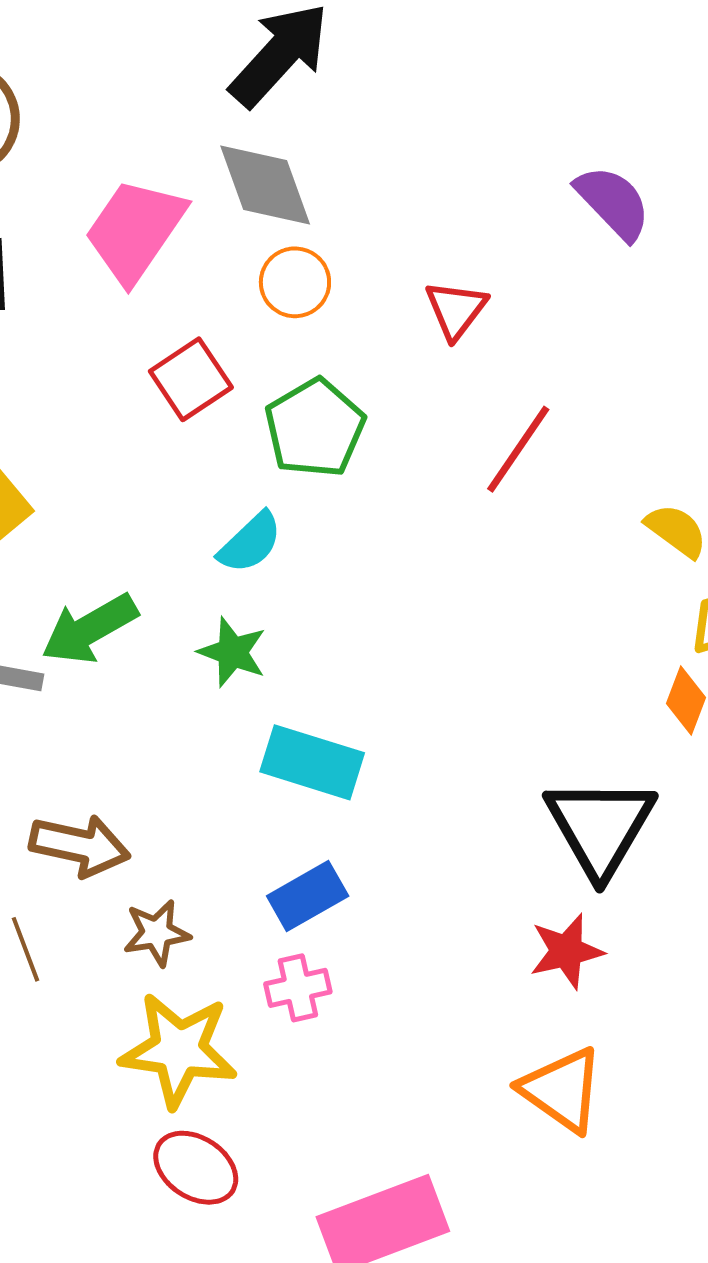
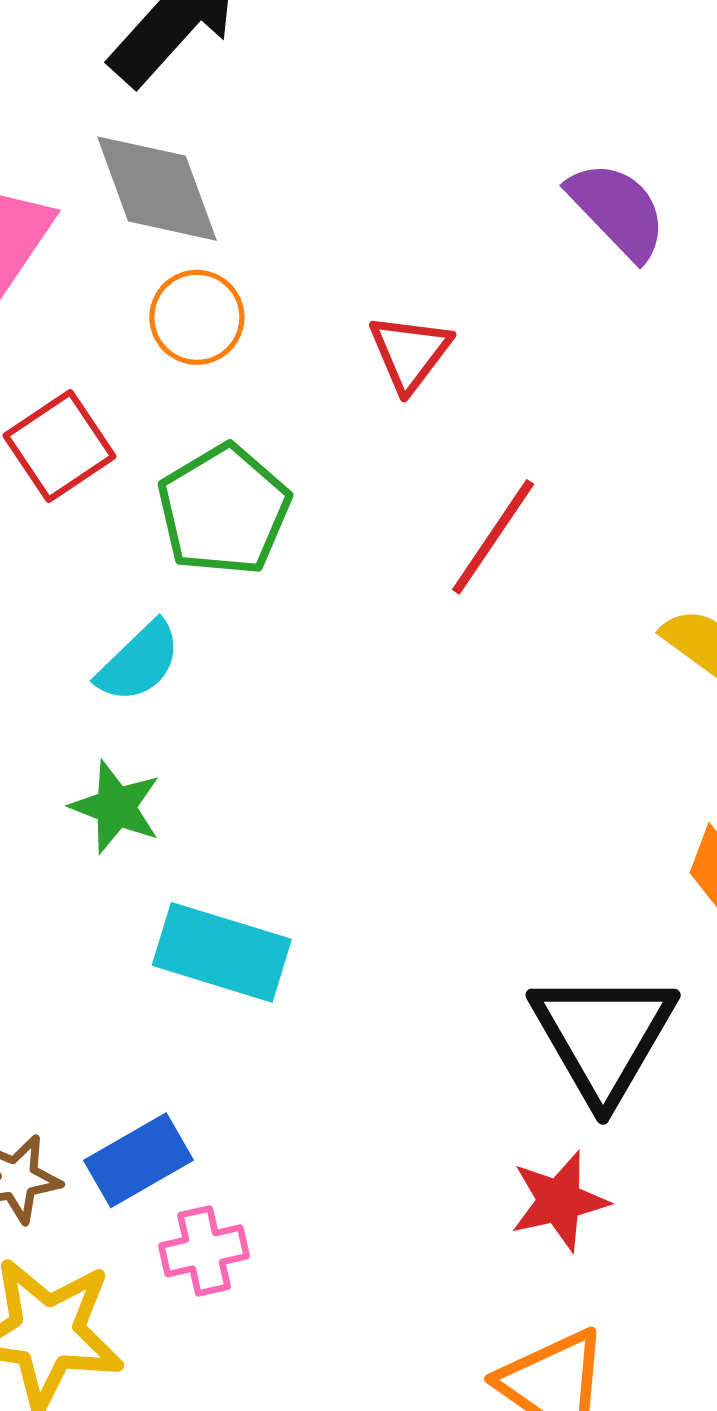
blue rectangle: (308, 896) -> (138, 1160), moved

